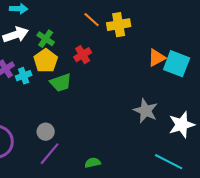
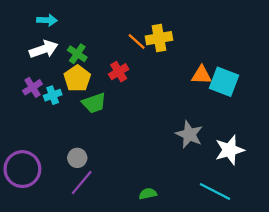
orange line: (92, 20) -> (137, 41), moved
orange triangle: (157, 58) -> (202, 75), turned 30
green semicircle: (93, 163) -> (148, 194), moved

